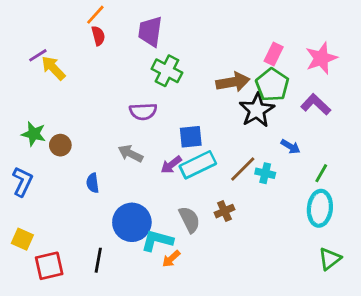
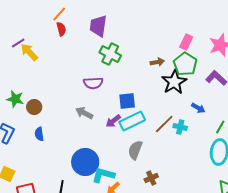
brown arrow: (233, 82) -> (157, 62), size x0.6
blue semicircle: (93, 183) -> (39, 134), moved
brown cross: (224, 211) -> (151, 178), moved
gray semicircle: (189, 219) -> (135, 150), moved, turned -132

